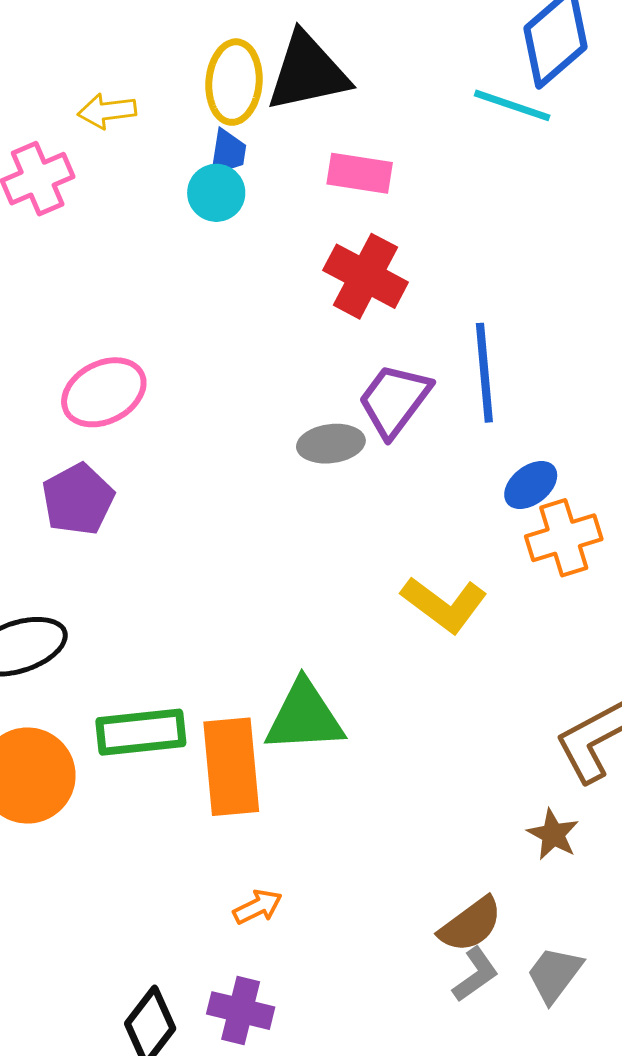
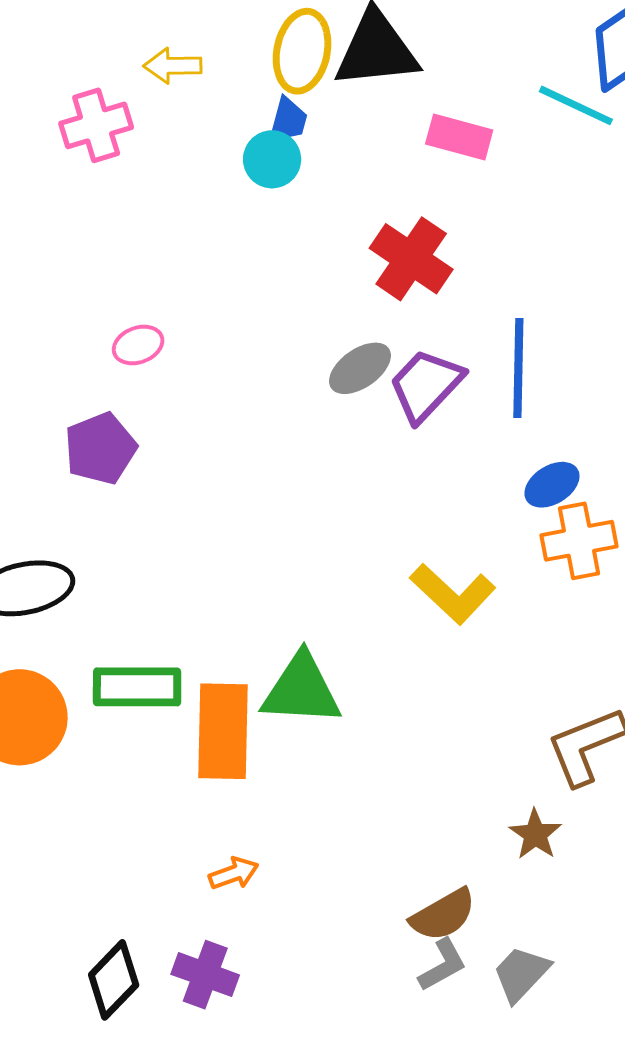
pink rectangle: (360, 173) -> (459, 137), moved
pink ellipse: (104, 392) -> (138, 345), size x0.6
gray ellipse: (331, 444) -> (360, 368), moved, turned -34

